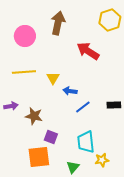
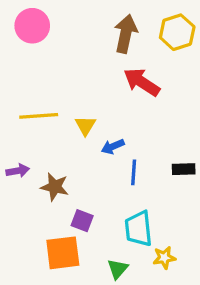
brown arrow: (58, 23) -> (126, 34), moved
pink circle: (25, 36) -> (32, 26), moved
blue arrow: (70, 91) -> (113, 147), turned -32
blue line: (83, 107) -> (134, 172), turned -49

